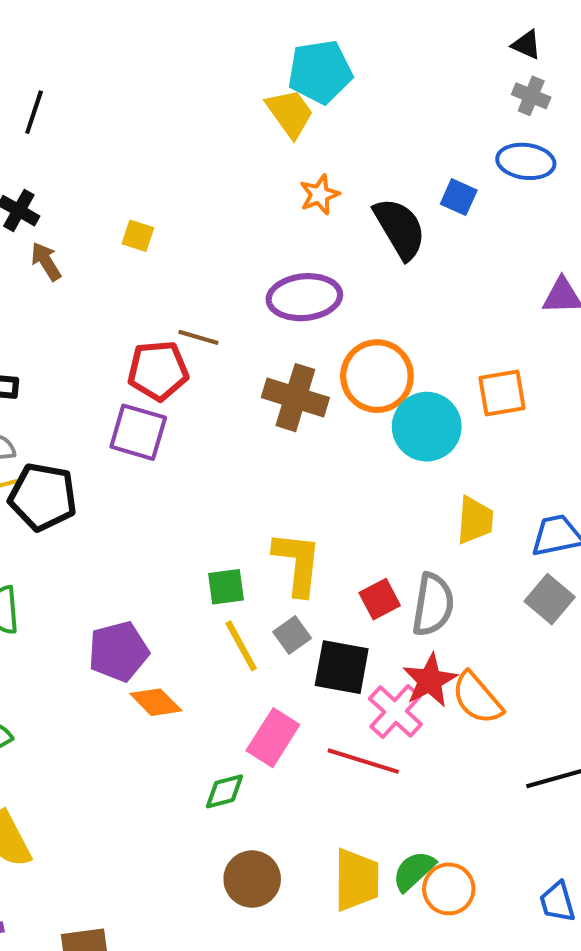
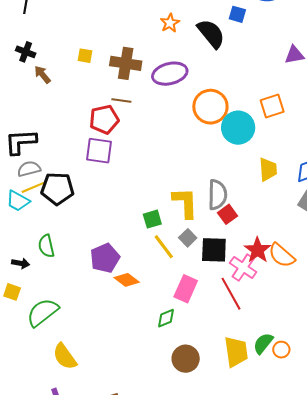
brown cross: (295, 398) -> (126, 63), moved
gray semicircle: (433, 605) -> (217, 195), moved
red line: (363, 761) -> (231, 294), turned 52
orange circle: (449, 889) -> (281, 350), size x0.7

